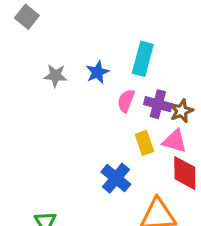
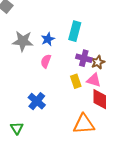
gray star: (55, 76) -> (23, 41), size x1.5
pink semicircle: (126, 101) -> (46, 61), moved
blue cross: (116, 178) -> (37, 101), moved

